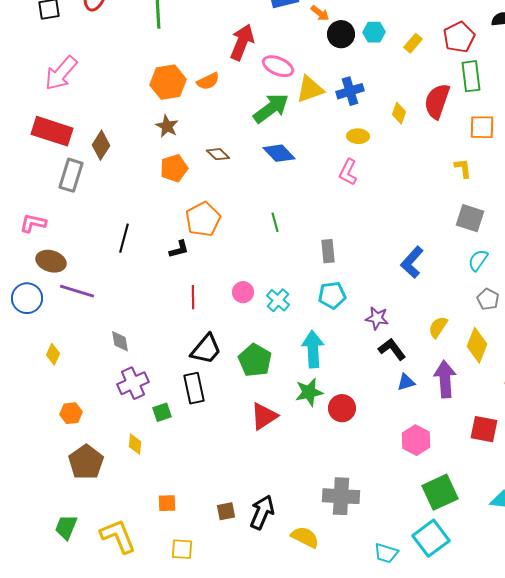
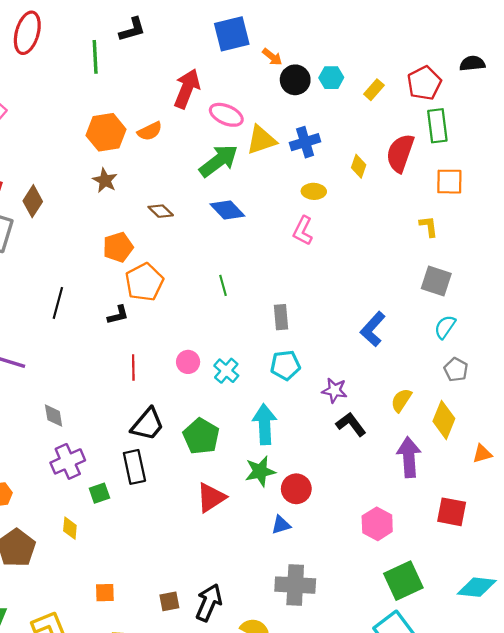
orange pentagon: (174, 168) -> (118, 247), moved
blue triangle: (406, 382) -> (281, 525), moved

